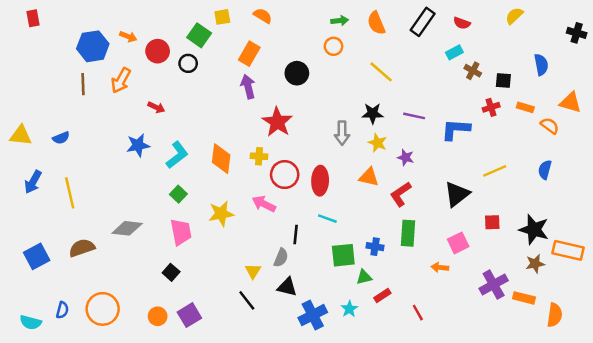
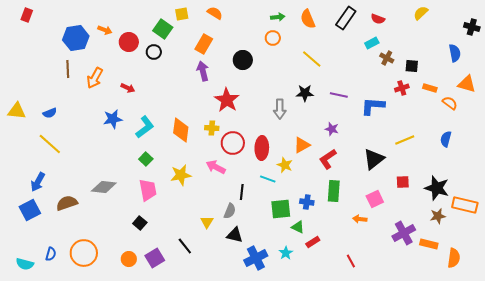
red rectangle: (33, 18) -> (27, 15), turned 32
blue semicircle: (541, 65) -> (455, 53), moved
orange arrow: (121, 80) -> (95, 78), moved
yellow star: (377, 143) -> (285, 165), moved
orange triangle: (369, 177) -> (302, 145), turned -42
blue arrow: (33, 182) -> (38, 182), moved
yellow line: (70, 193) -> (50, 144), moved, turned -35
green triangle: (364, 277) -> (298, 227), turned 40
black line: (247, 300) -> (185, 246), moved
red line: (418, 313) -> (351, 261), moved

